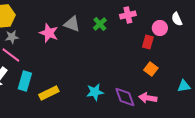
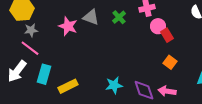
pink circle: (160, 28) -> (158, 26), moved
red rectangle: (148, 42) -> (167, 35), turned -48

